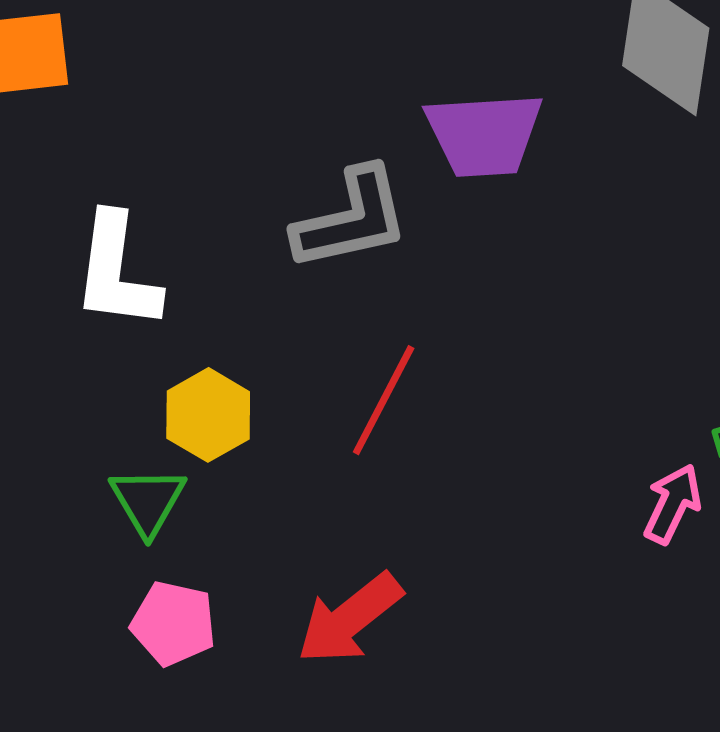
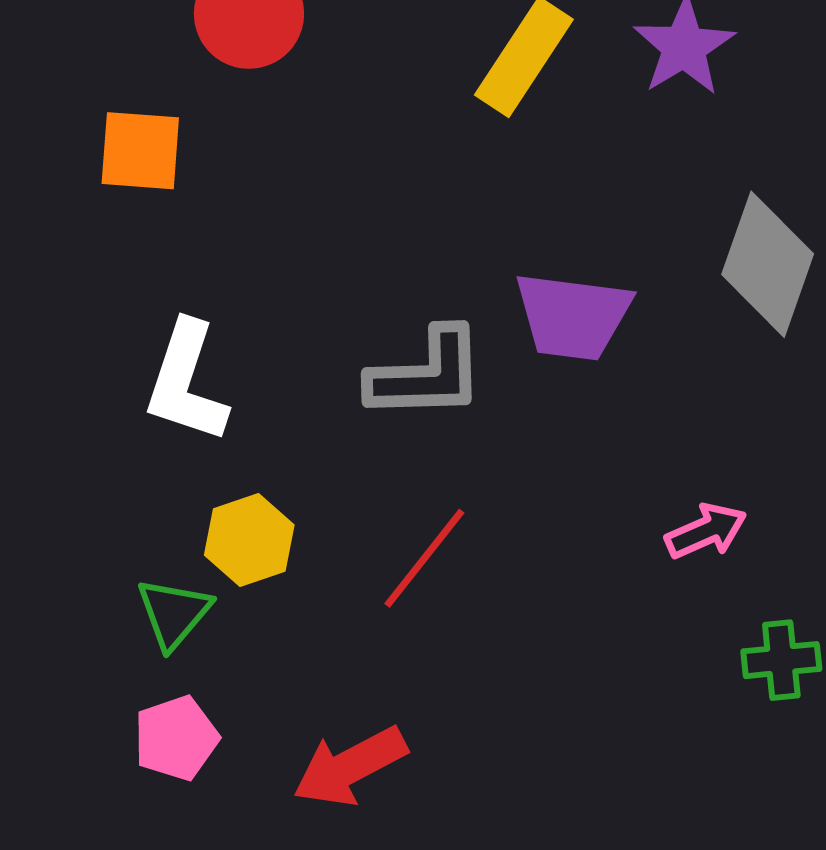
pink arrow: (673, 504) -> (706, 531), moved, turned 30
pink pentagon: (173, 623) -> (176, 738), turned 30

